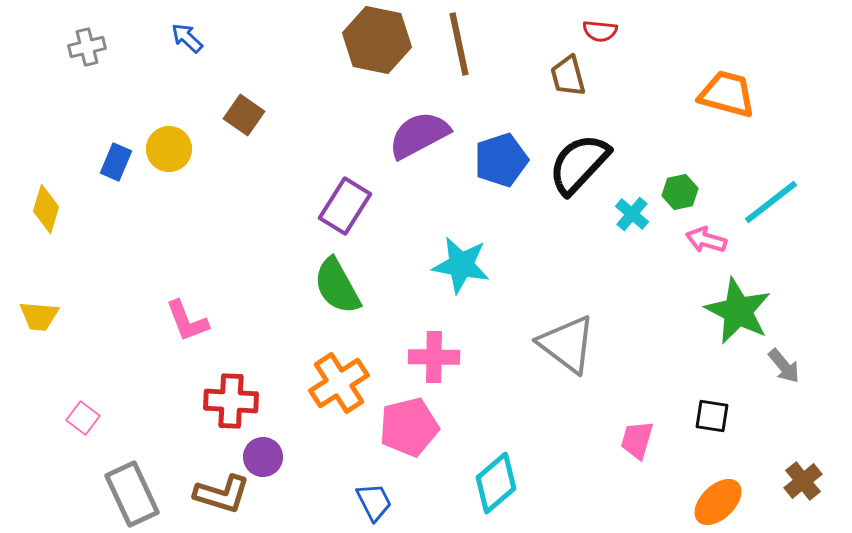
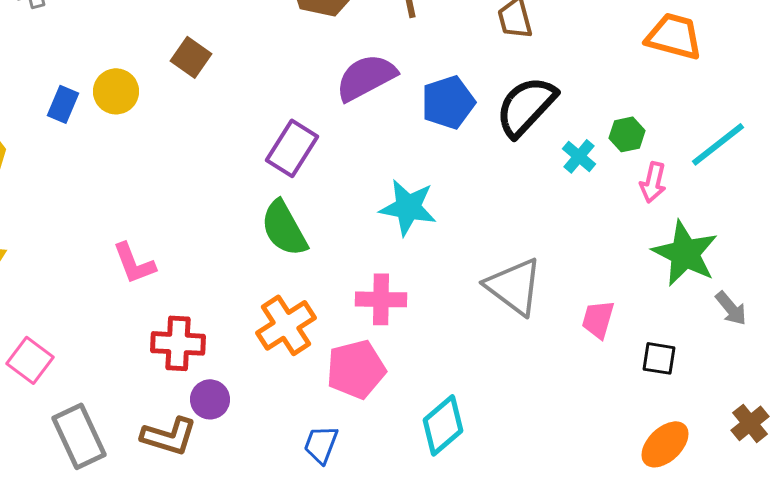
pink arrow: (706, 240) -> (653, 182), turned -93
pink square: (83, 418) -> (30, 360), size x1.4
pink trapezoid: (637, 440) -> (598, 319), moved
blue trapezoid: (374, 502) -> (321, 444), turned -132

